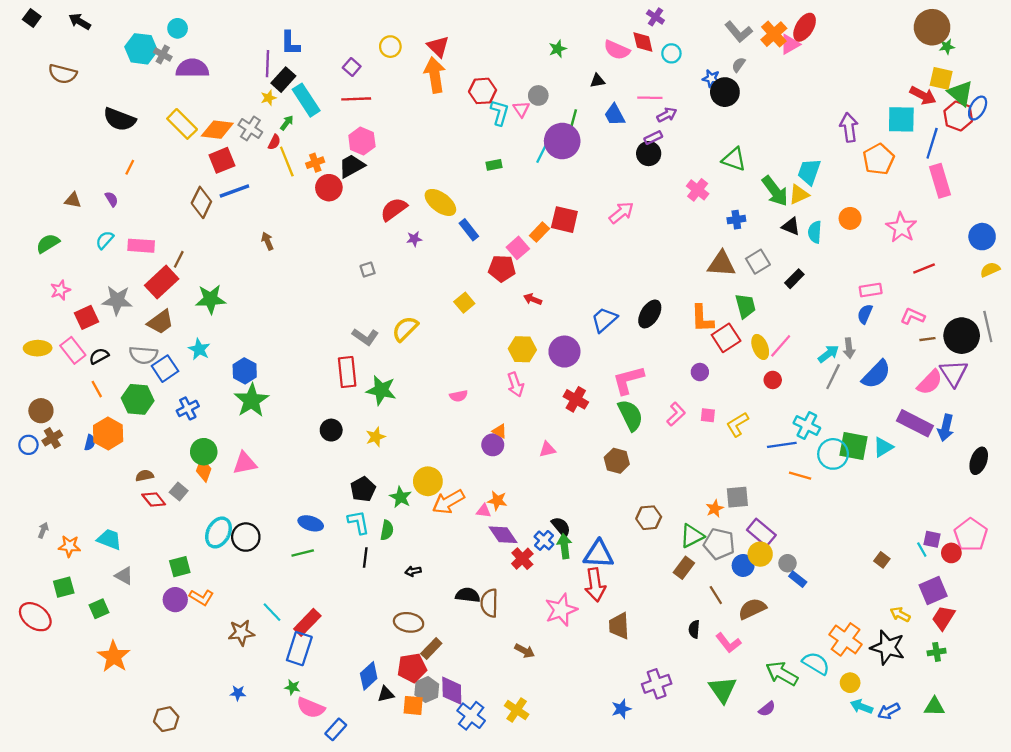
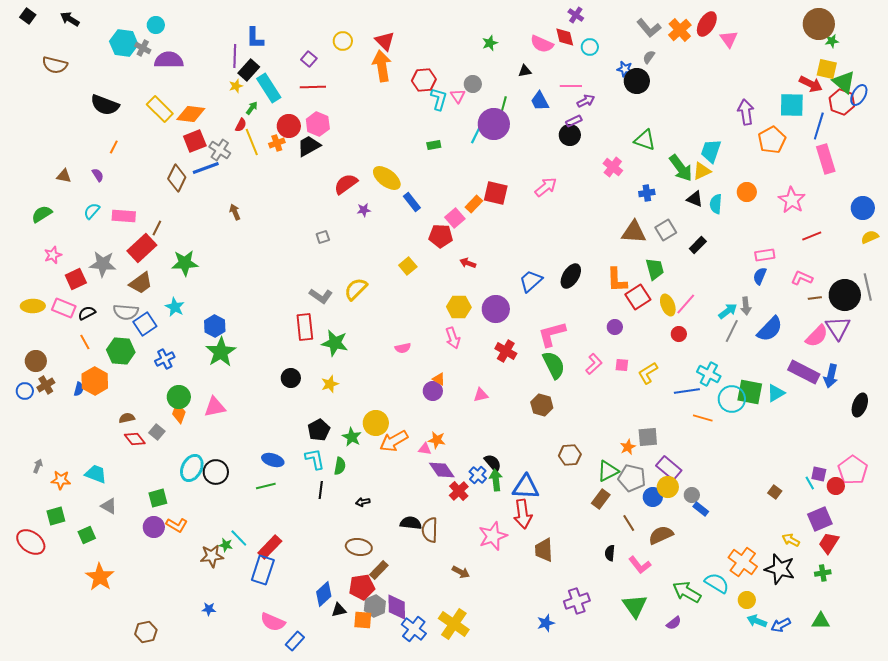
pink triangle: (790, 44) -> (729, 39), moved, turned -36
gray cross: (250, 128) -> (220, 150), moved
red circle: (329, 188) -> (289, 126), moved
pink rectangle: (73, 350) -> (64, 308), turned -30
green star: (292, 687) -> (226, 545), moved
yellow cross: (517, 710) -> (454, 624), size x1.4

